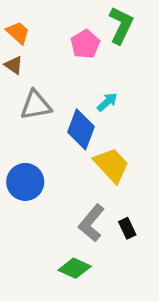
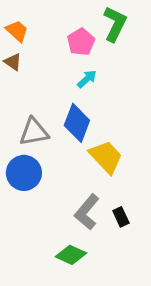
cyan arrow: (107, 102) -> (87, 79), moved
gray triangle: (36, 105) -> (34, 132), moved

